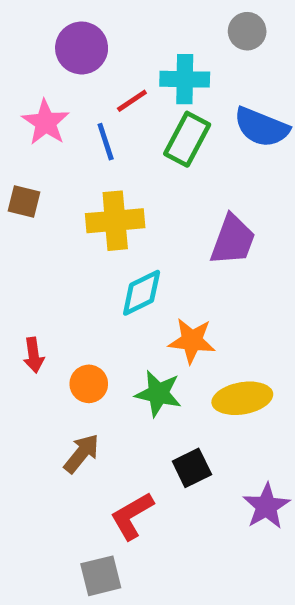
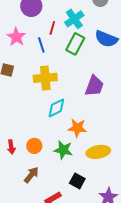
cyan cross: (185, 79) -> (74, 19), turned -36
red line: (132, 101) -> (52, 28), turned -40
red arrow: (34, 355) -> (11, 147), moved
black square: (192, 468) -> (77, 181), turned -35

